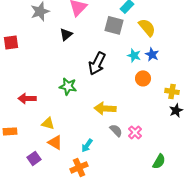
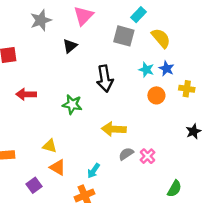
black arrow: (97, 63) -> (105, 79), turned -35
yellow cross: (172, 91) -> (187, 89), moved
red arrow: (27, 98) -> (26, 94), moved
gray semicircle: (116, 130) -> (126, 154), turned -80

